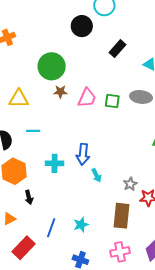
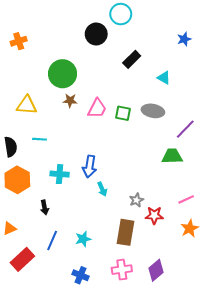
black arrow: (29, 197) -> (44, 207), moved

